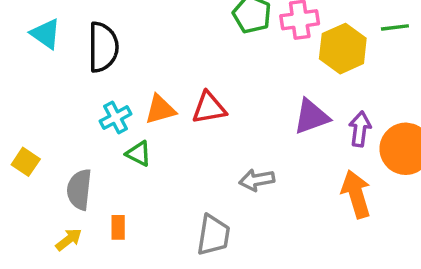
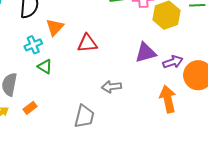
orange triangle: (160, 109) -> (55, 27), moved, turned -36
purple arrow: (360, 129) -> (173, 62), turned 60
orange rectangle: (118, 227) -> (30, 108), turned 48

